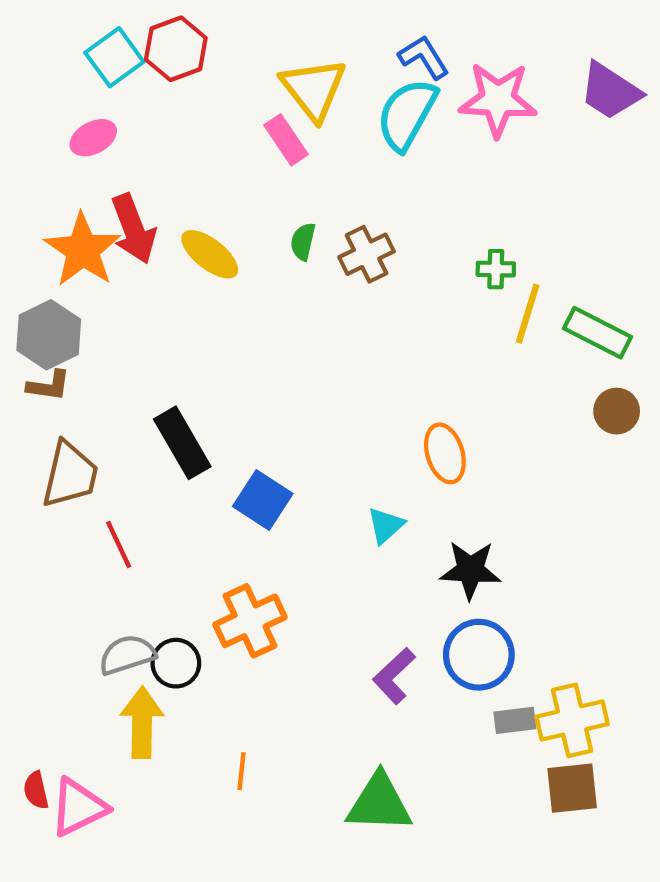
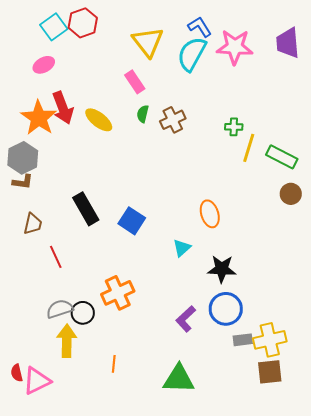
purple trapezoid: (610, 91) -> (288, 43), turned 52
pink rectangle: (286, 140) -> (135, 82), moved
brown trapezoid: (70, 475) -> (33, 224), size x0.7
blue square: (263, 500) -> (132, 221), moved

